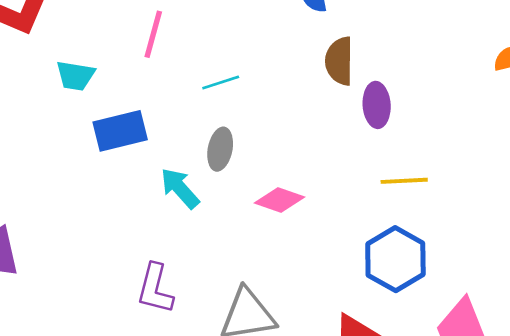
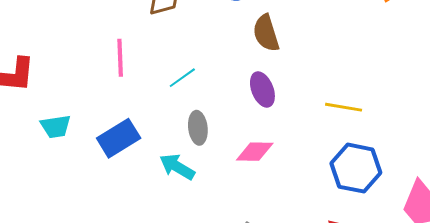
cyan trapezoid: (75, 76) -> (56, 126), moved
purple ellipse: (377, 105) -> (262, 89), moved
yellow line: (404, 181) -> (344, 107), turned 30

